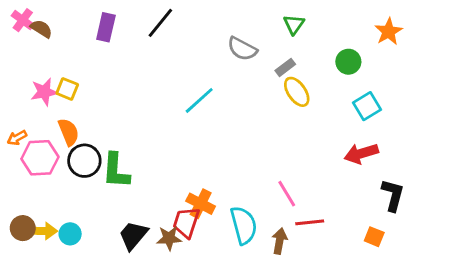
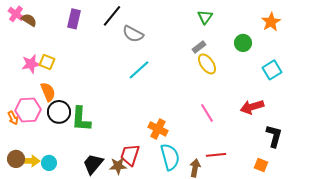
gray semicircle: (242, 49) -> (133, 34), moved
cyan square: (367, 106) -> (272, 70), moved
orange arrow: (17, 138) -> (13, 118), moved, turned -88
pink line: (287, 194) -> (207, 113), moved
orange cross: (201, 204) -> (158, 129), moved

